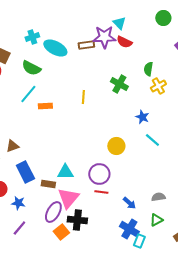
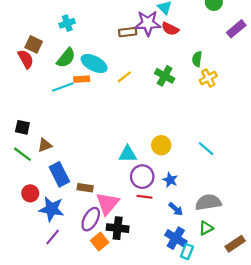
cyan ellipse: (55, 48) -> (94, 63), moved
green semicircle: (31, 68) -> (66, 58), turned -78
cyan line: (28, 94) -> (63, 87), turned 30
yellow line: (83, 97) -> (124, 77), moved, turned 48
orange rectangle: (45, 106) -> (82, 79), moved
blue star: (142, 117) -> (170, 180), moved
cyan line: (152, 140) -> (206, 149), moved
cyan triangle: (65, 172) -> (128, 154), moved
gray semicircle: (158, 197) -> (208, 202), size x1.6
blue star: (18, 203) -> (52, 209), size x1.6

